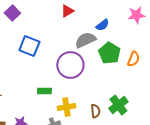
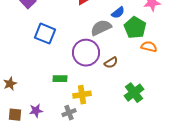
green pentagon: (109, 53) -> (135, 28), moved
orange semicircle: (133, 59) -> (149, 47), turned -98
brown semicircle: (95, 111) -> (111, 63), moved, turned 64

